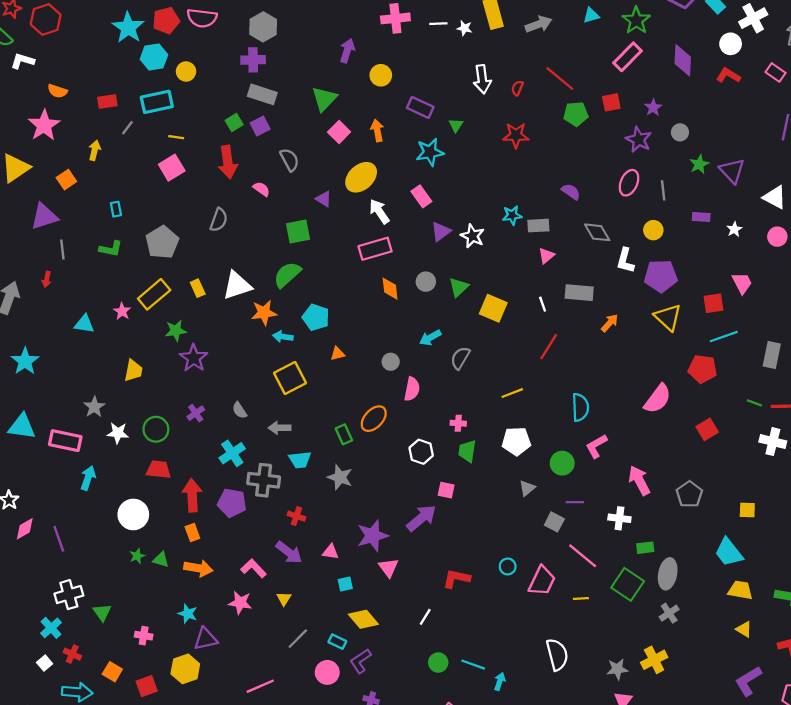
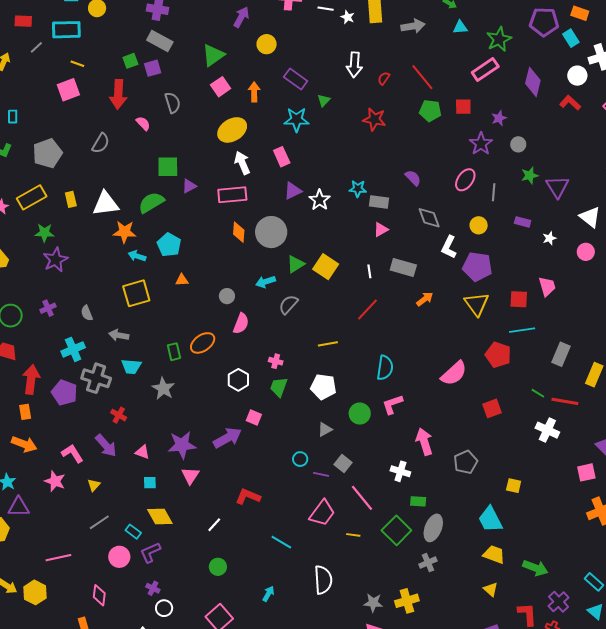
purple triangle: (324, 199) -> (189, 186), moved, turned 49
gray circle: (426, 282) -> (271, 232), size x1.8
green triangle: (459, 287) -> (296, 264), moved
purple line: (575, 502) -> (321, 474), moved
cyan circle: (508, 566) -> (300, 459), moved
cyan line: (473, 665) -> (281, 542), moved

